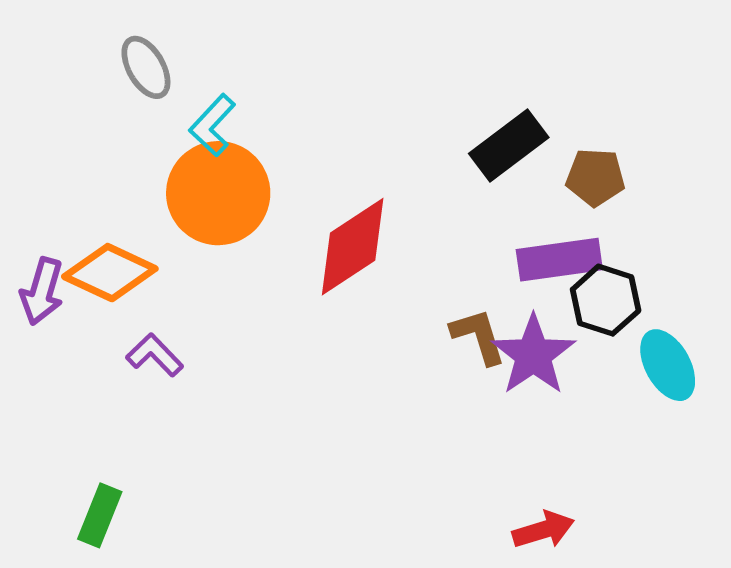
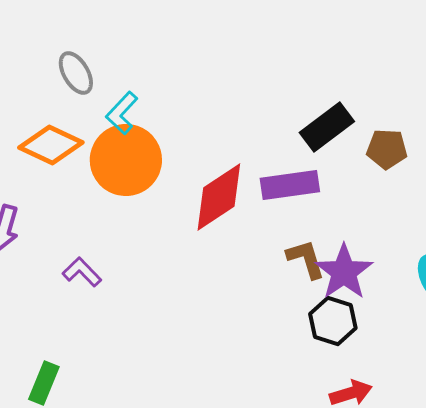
purple rectangle: (559, 260) -> (290, 185), moved
orange diamond: (110, 273) -> (51, 145), moved
black hexagon: (606, 300) -> (333, 321), moved

